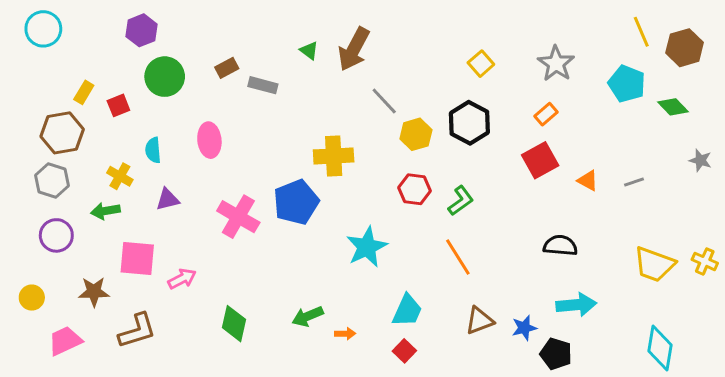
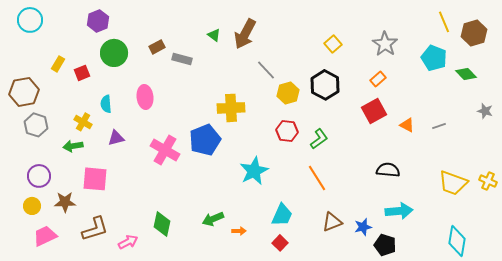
brown hexagon: (62, 133) -> (24, 92), moved
purple circle: (56, 235) -> (39, 176), moved
pink arrow: (182, 279) -> (128, 242), moved
yellow circle: (32, 298) -> (32, 206), moved

